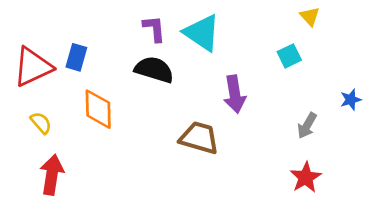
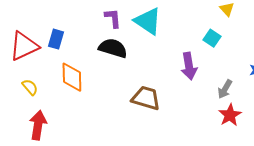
cyan square: (289, 56) -> (212, 38), turned -30
purple arrow: (235, 94) -> (189, 66), moved
red star: (306, 177) -> (230, 115), moved

